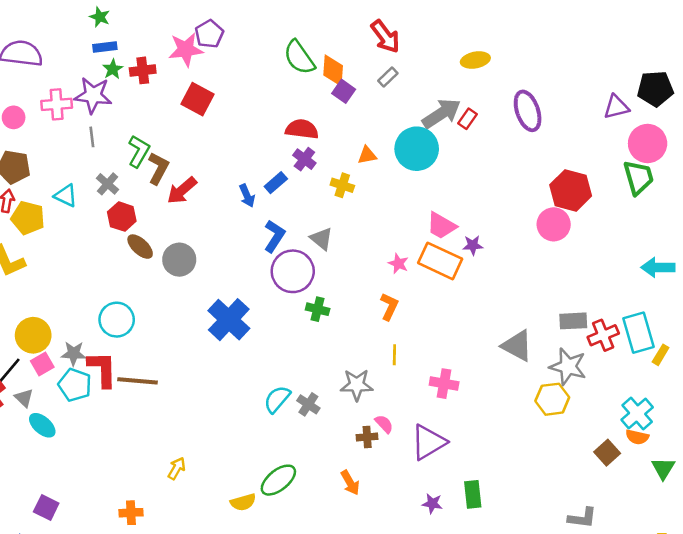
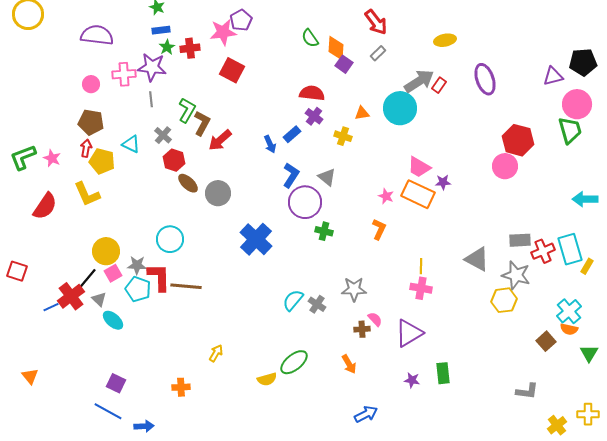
green semicircle: (299, 57) -> (310, 38), size x0.7
yellow line: (394, 355) -> (421, 266), moved

